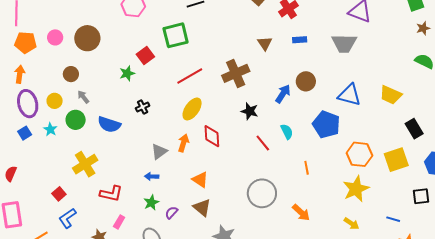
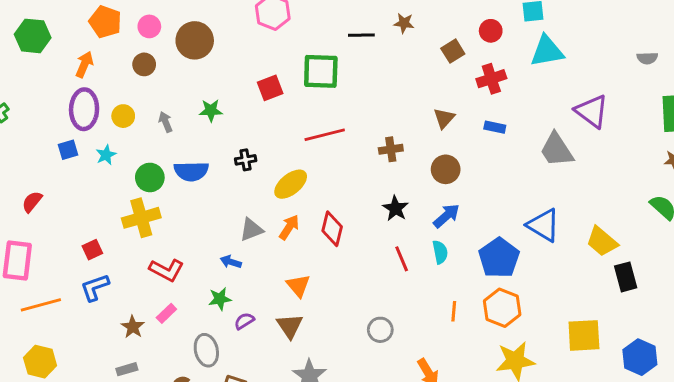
gray trapezoid: (344, 43) -> (557, 150), turned 40
green star: (127, 73) -> (211, 110), moved
brown cross: (236, 73) -> (391, 149), size x0.6
brown circle: (71, 74) -> (144, 64), moved
brown circle: (306, 81) -> (446, 169), moved
blue arrow: (283, 94) -> (446, 216), moved
yellow ellipse: (192, 109) -> (291, 184), moved
green circle: (76, 120) -> (150, 177), moved
blue semicircle: (109, 124) -> (191, 171), turned -35
black rectangle: (414, 129) -> (626, 277), moved
orange hexagon: (359, 154) -> (502, 308), moved
gray circle: (262, 193) -> (380, 330), size x0.6

